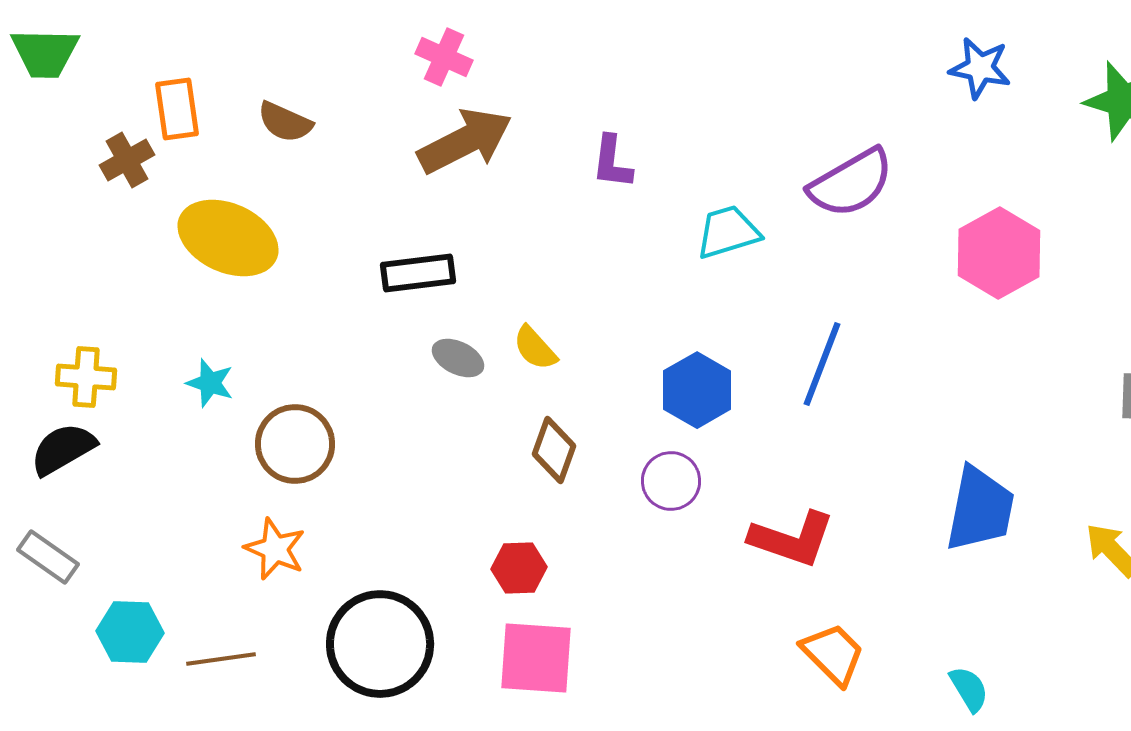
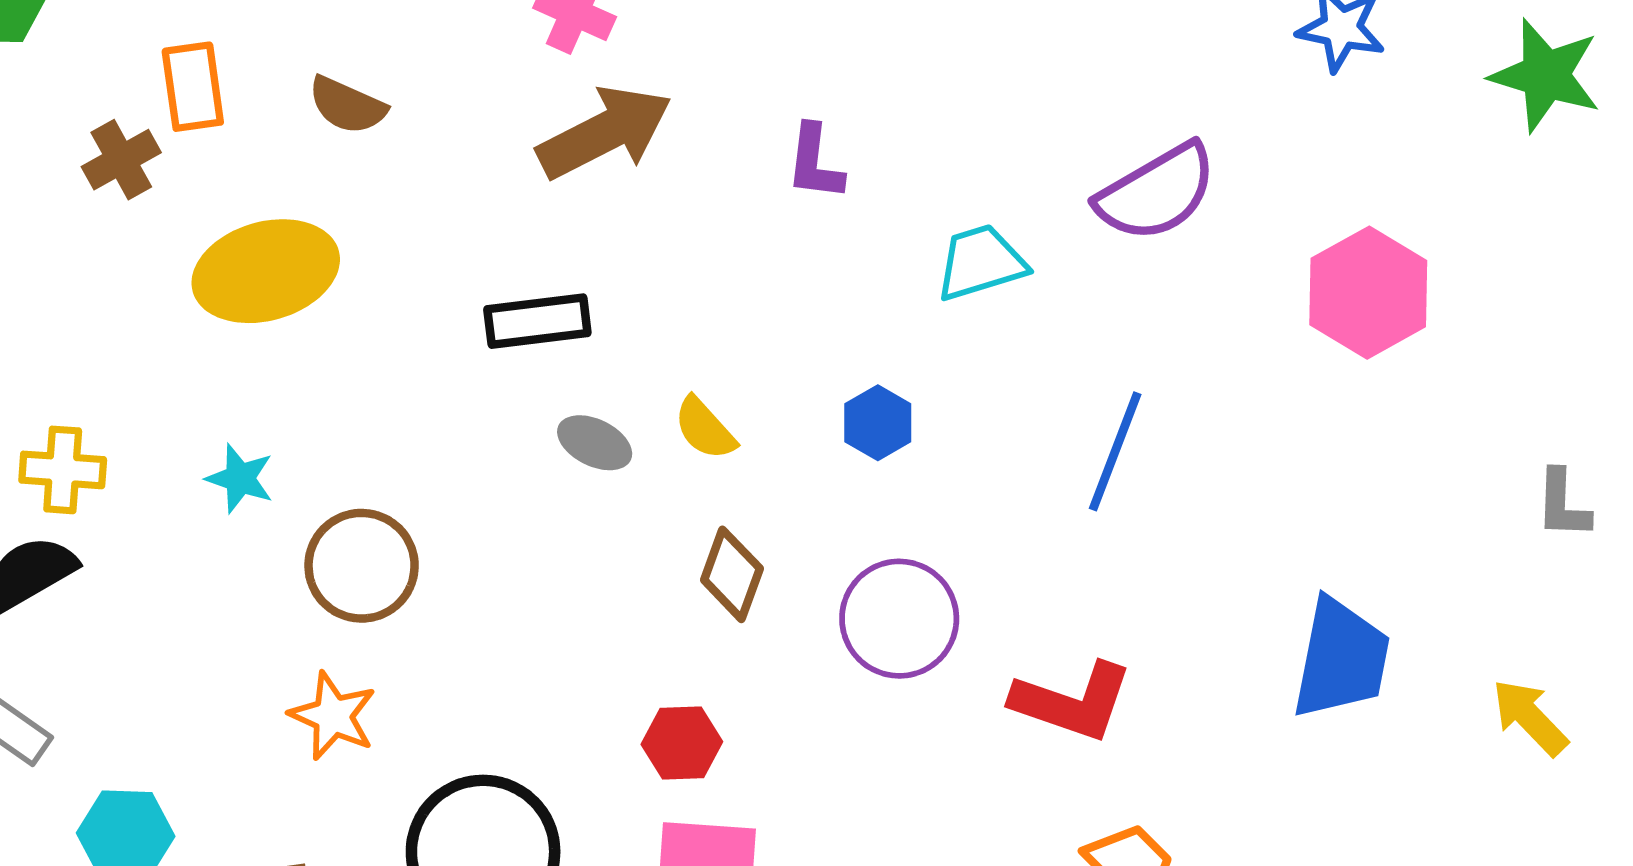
yellow ellipse: (228, 238) -> (266, 271), turned -40
blue hexagon: (697, 390) -> (878, 423), moved, size x0.7
purple circle: (671, 481) -> (899, 619), size x1.4

